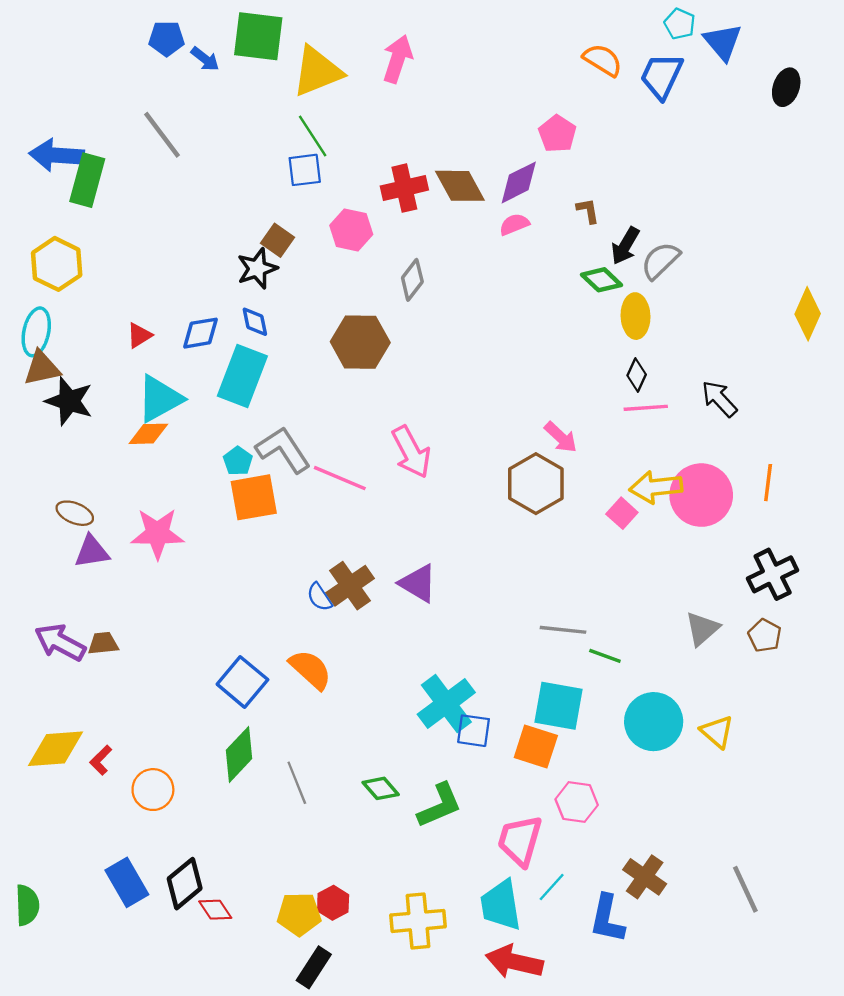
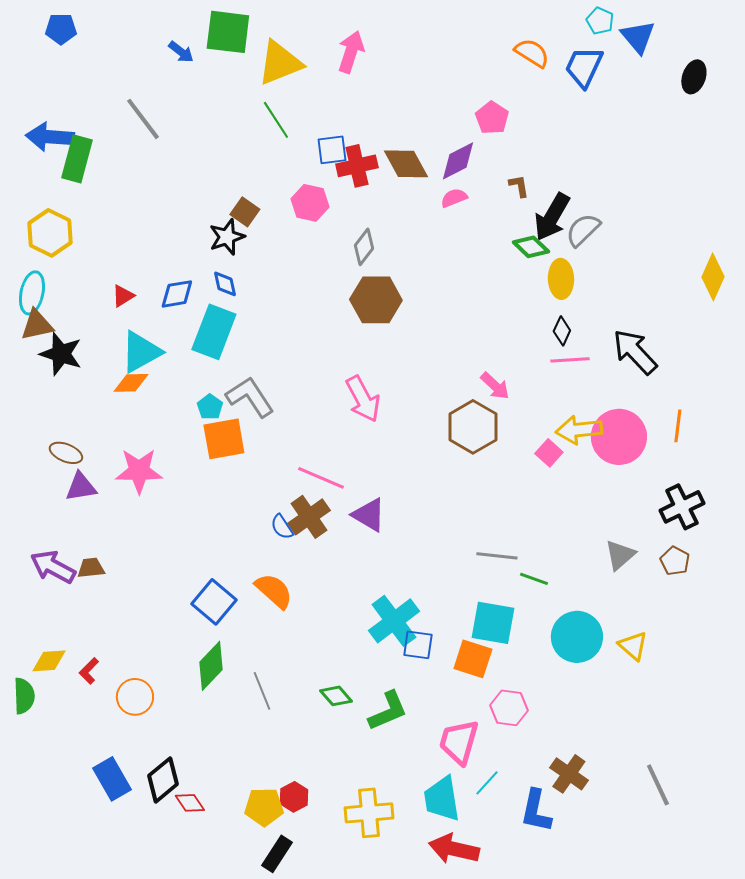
blue pentagon: (167, 39) -> (61, 29), moved
blue square: (305, 170) -> (332, 150), moved
black arrow: (625, 246) -> (552, 217), size x1.4
brown hexagon: (360, 342) -> (376, 300), moved
black arrow: (719, 399) -> (635, 352), size x1.4
pink line: (340, 478) -> (321, 478), moved
yellow diamond: (56, 749) -> (49, 661), size x0.7
green semicircle: (27, 905) -> (24, 696), moved

